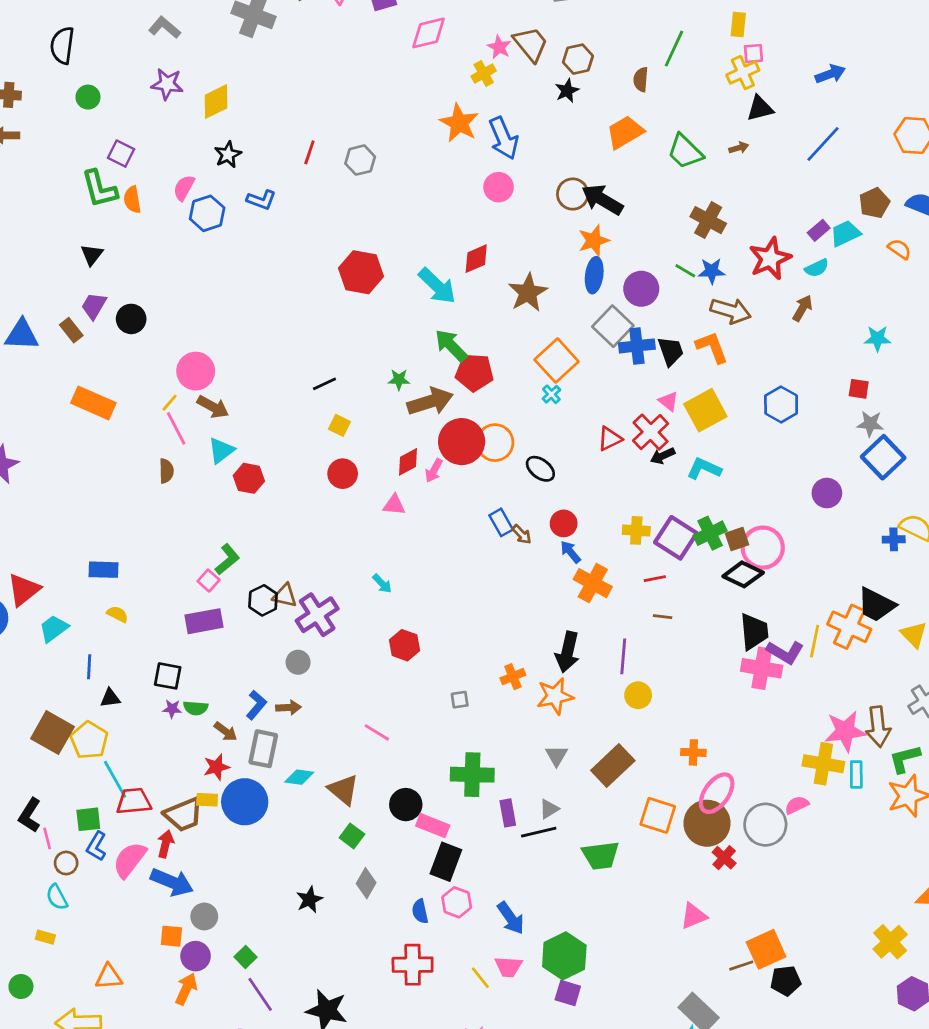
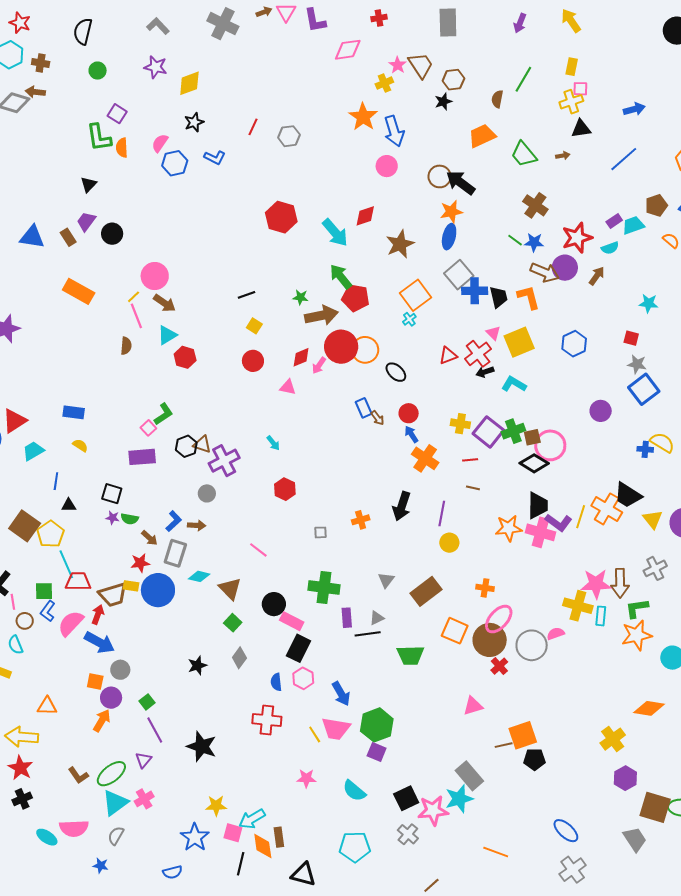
purple circle: (641, 289) -> (565, 268), moved
orange star: (555, 696) -> (509, 528), moved
pink trapezoid: (508, 967) -> (336, 729), size x1.4

